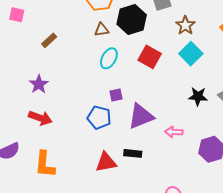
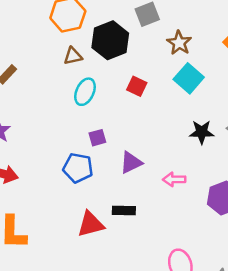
red square: (150, 57) -> (137, 86), size x0.7
purple triangle: (141, 116) -> (131, 163), size x0.7

